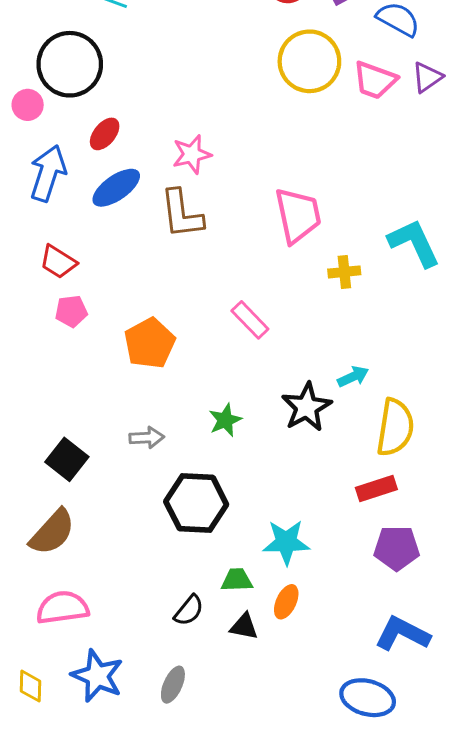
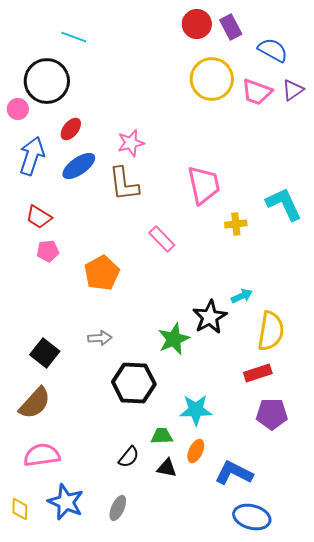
pink rectangle: (250, 320) -> (162, 239), moved
green star: (225, 420) -> (174, 339), moved, size x1.4
blue L-shape: (402, 634) -> (234, 473), moved

